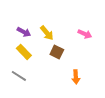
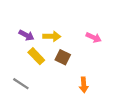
yellow arrow: (47, 33) -> (52, 36), turned -49
yellow rectangle: (24, 52) -> (36, 56), moved

